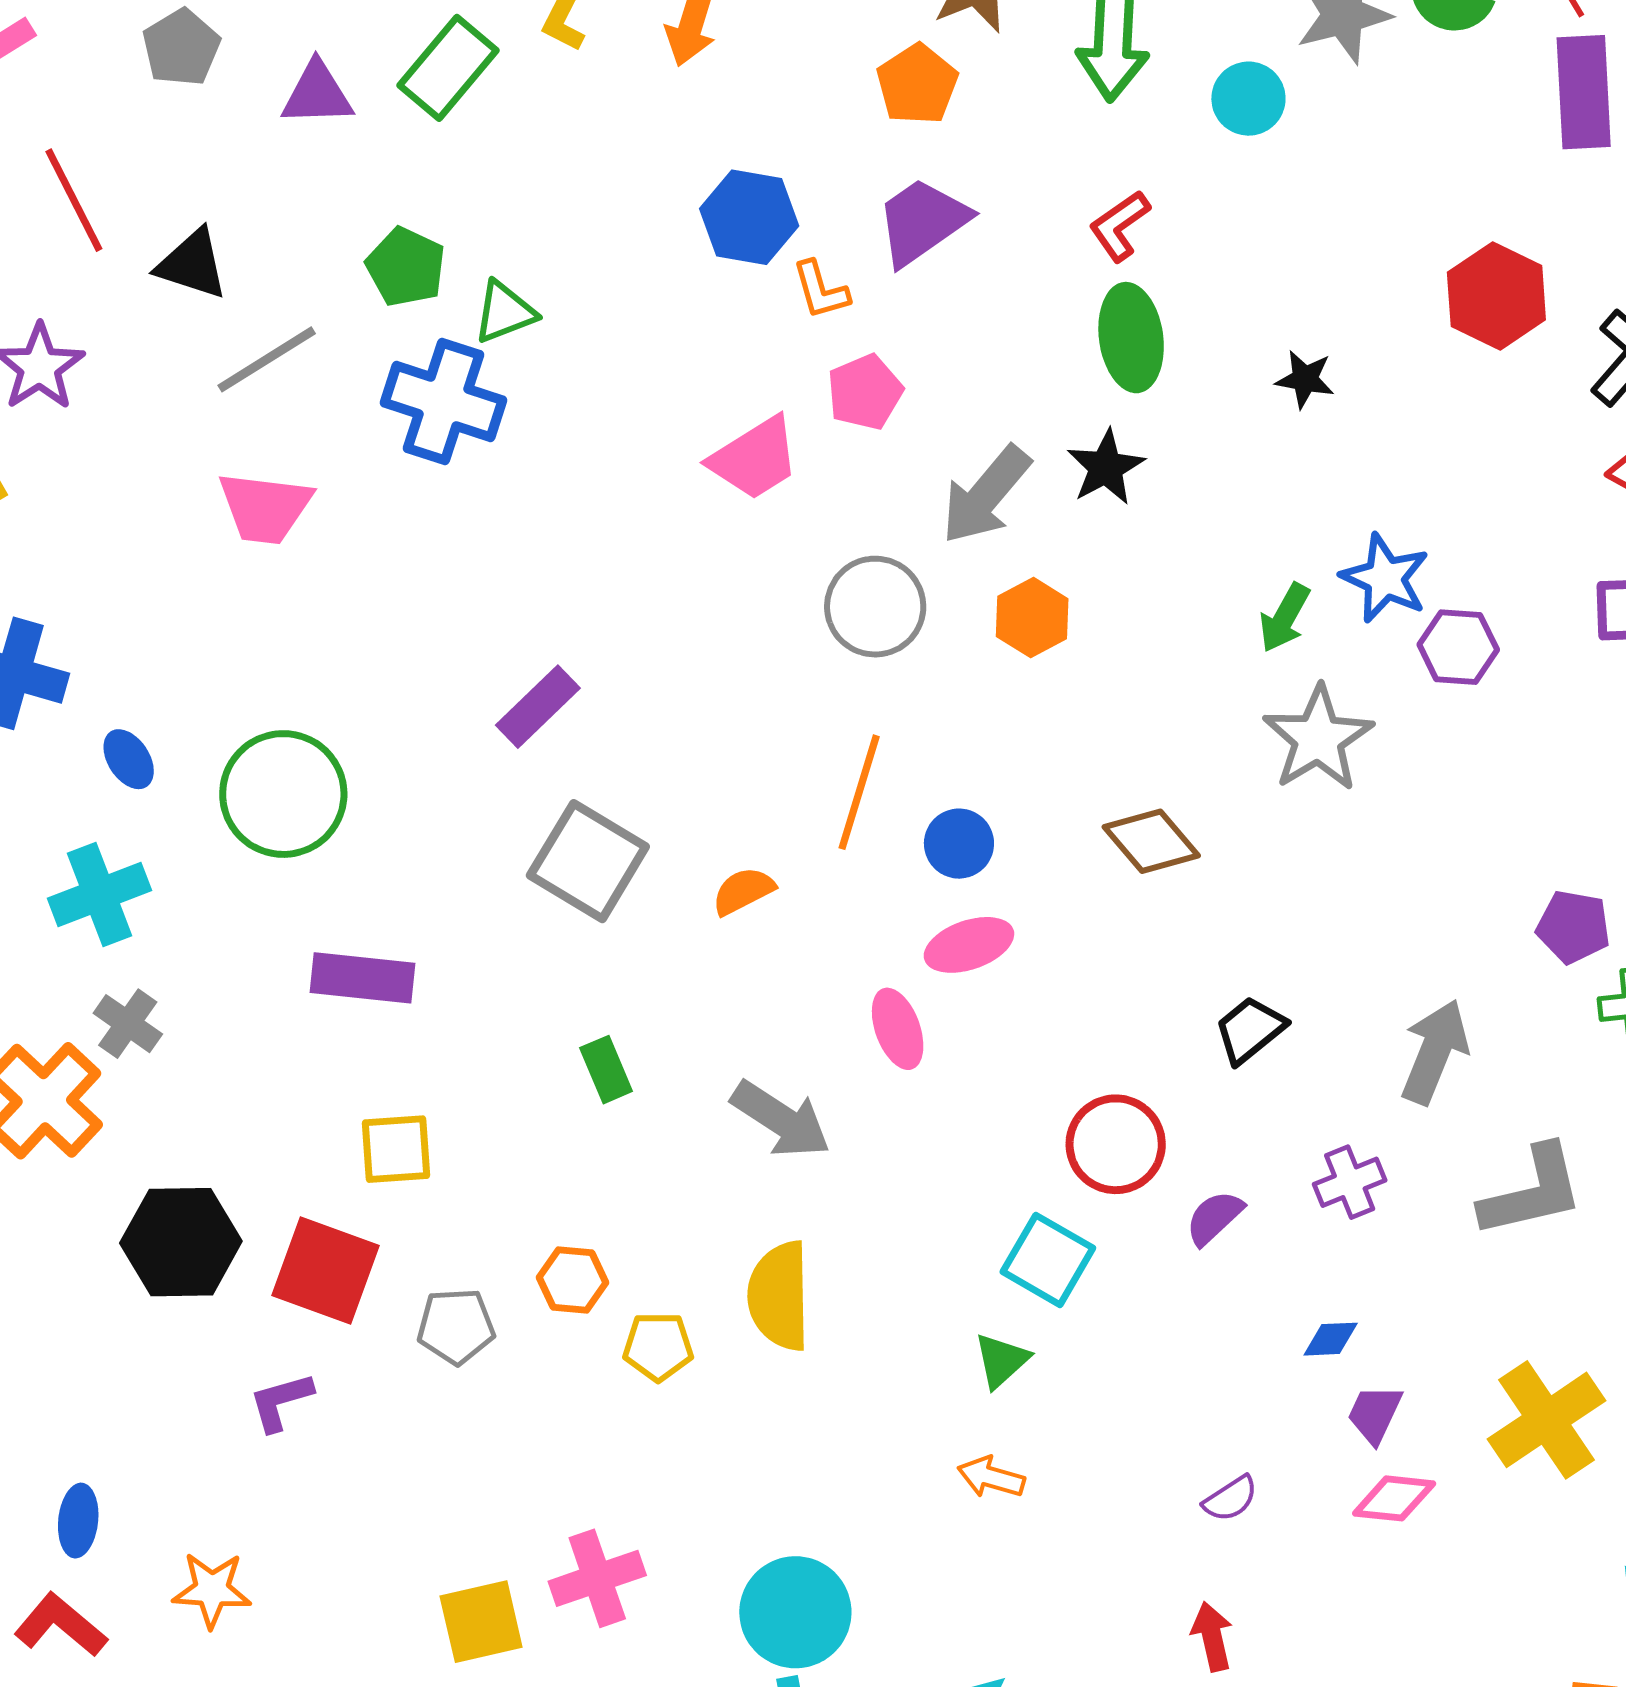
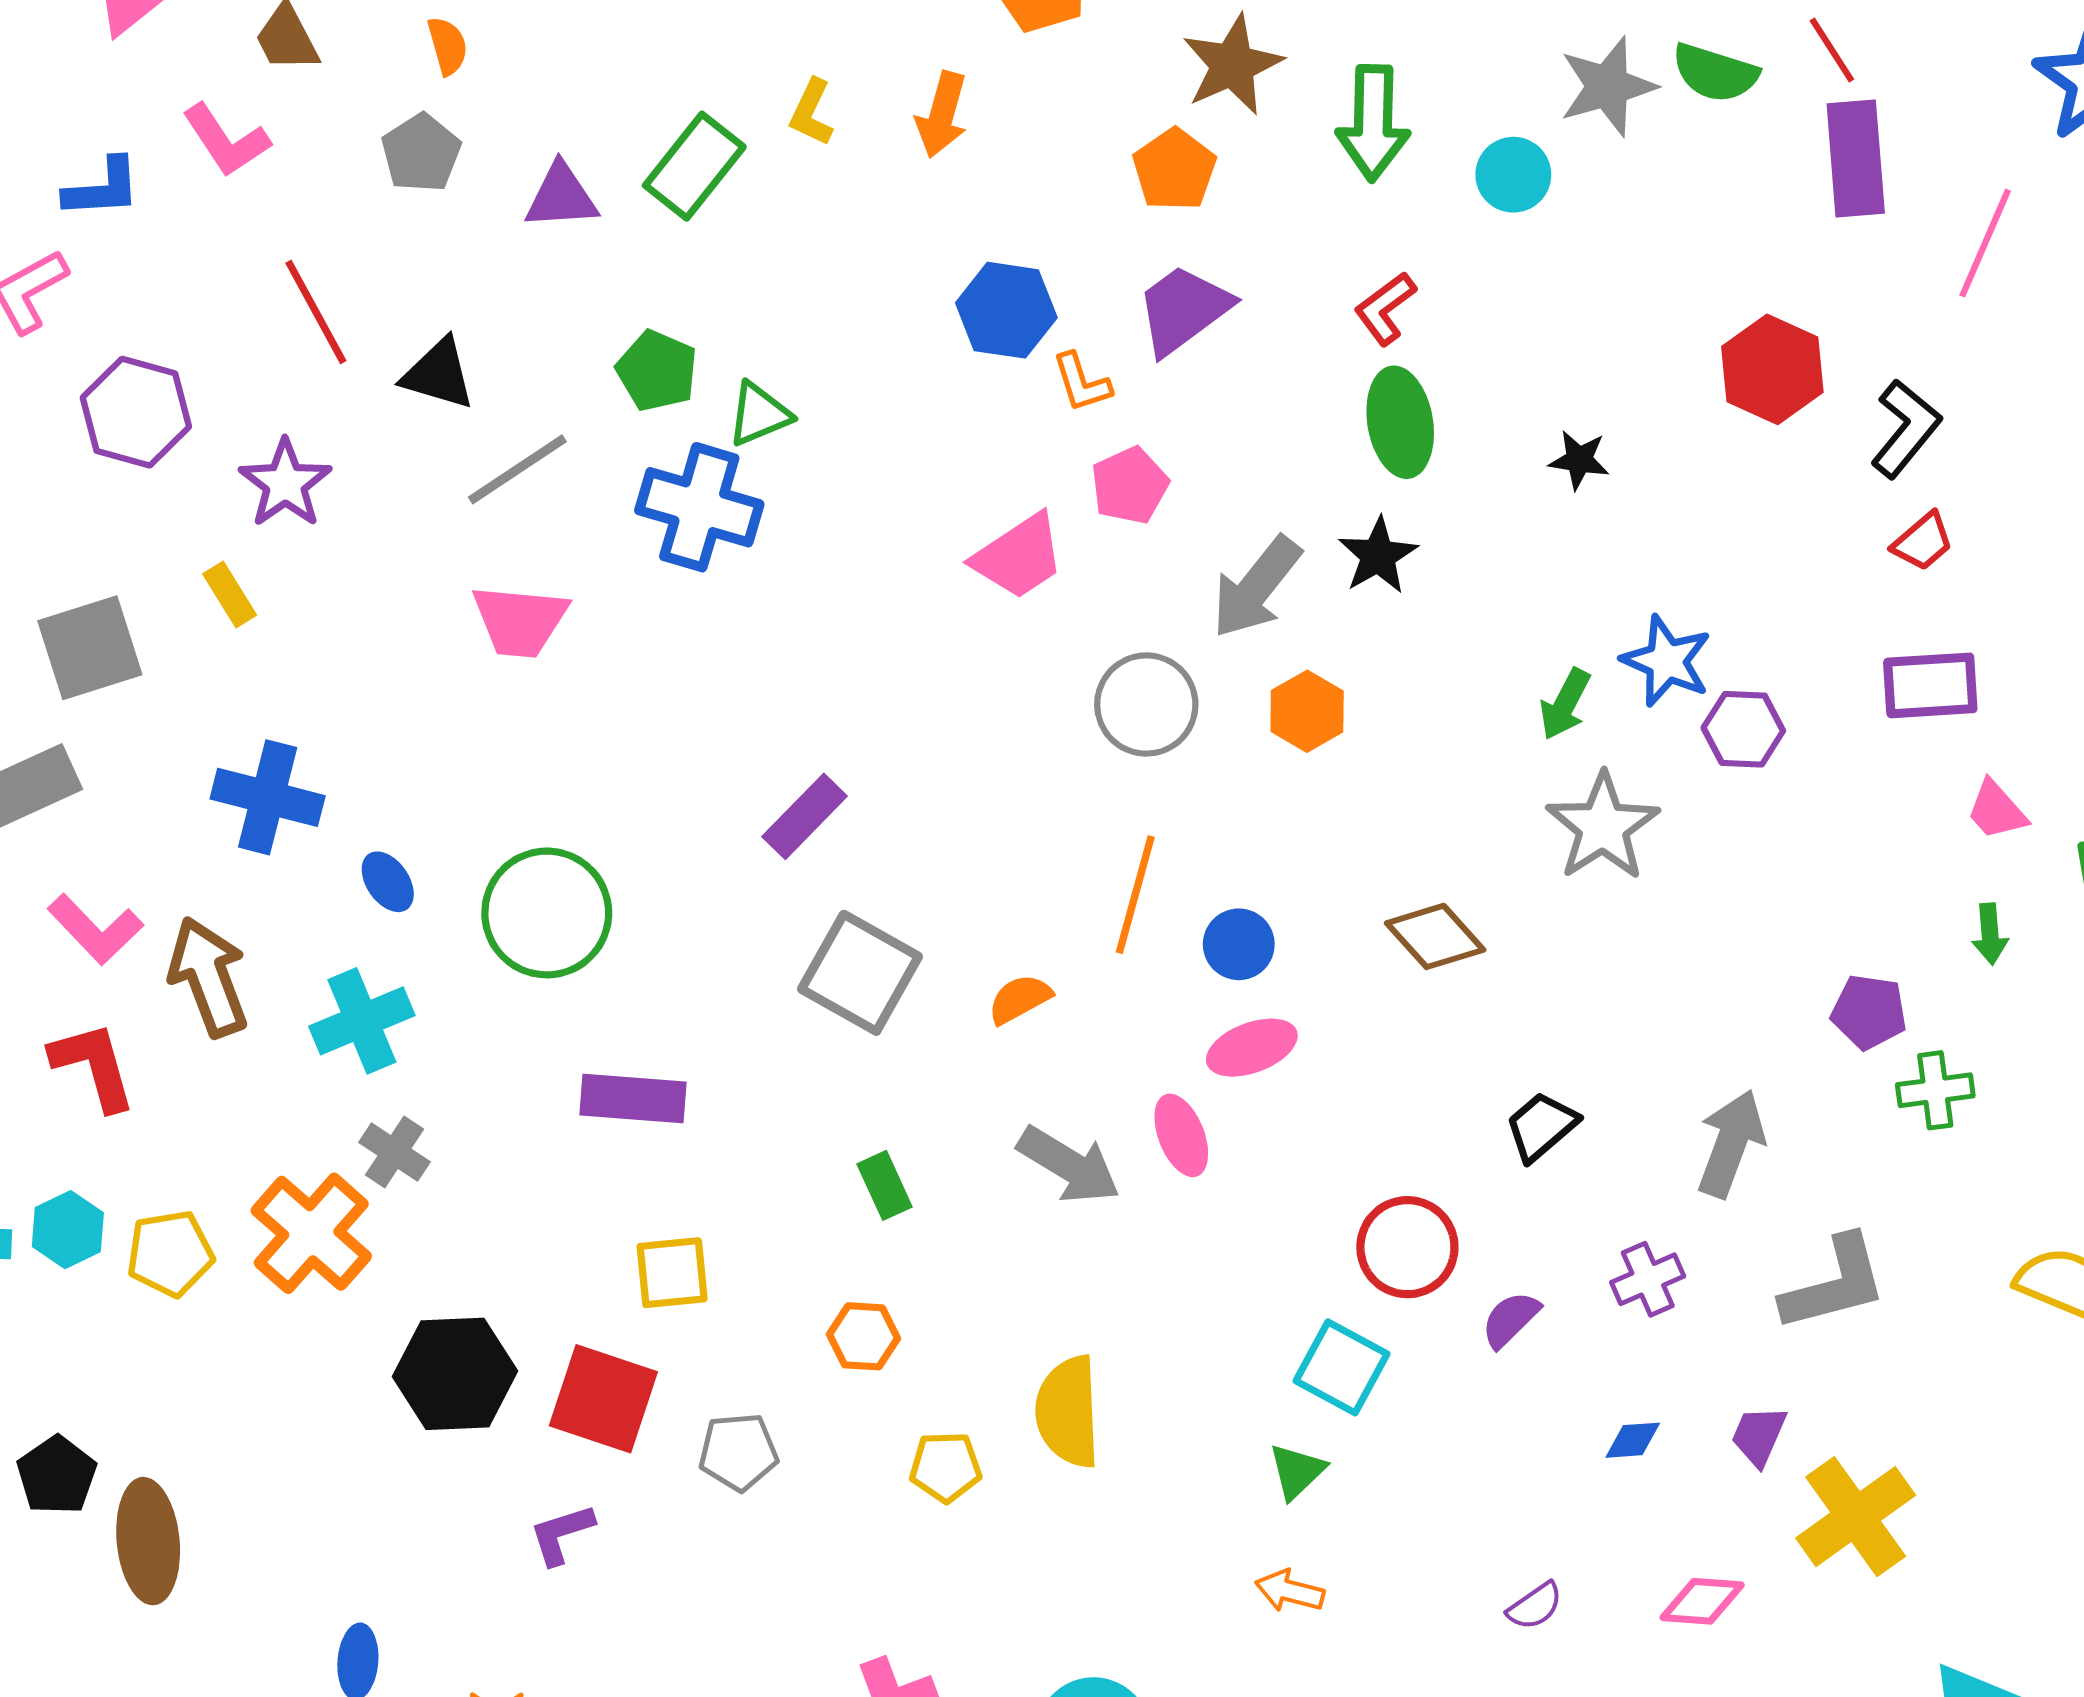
gray arrow: (781, 1119) -> (1069, 1165), moved
orange hexagon: (572, 1280) -> (863, 1336), moved
purple trapezoid: (1375, 1414) -> (1759, 1436), moved

